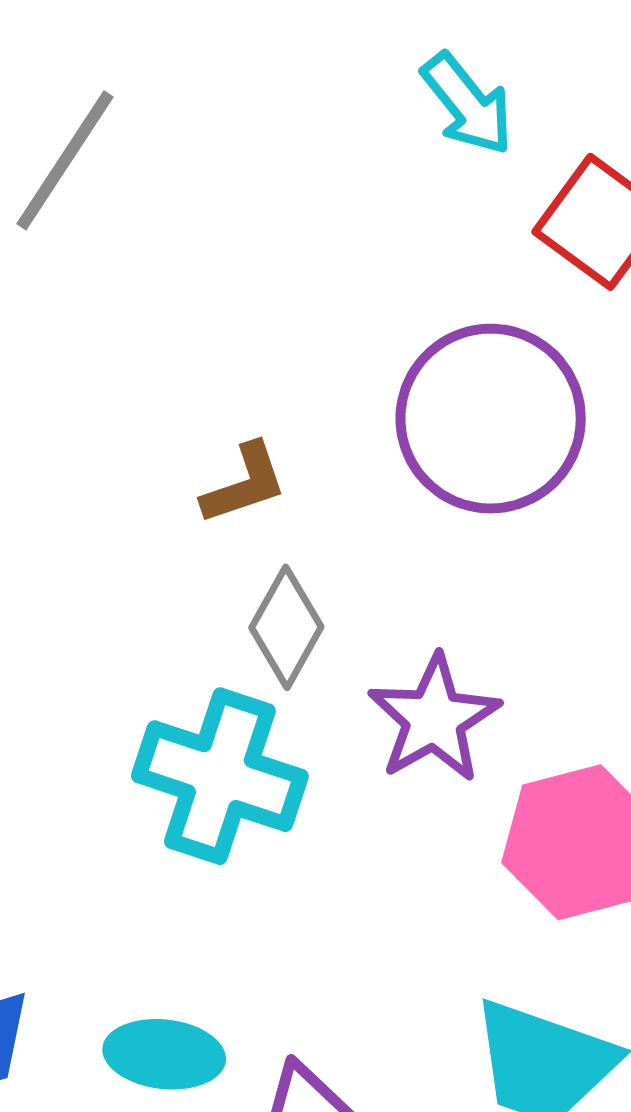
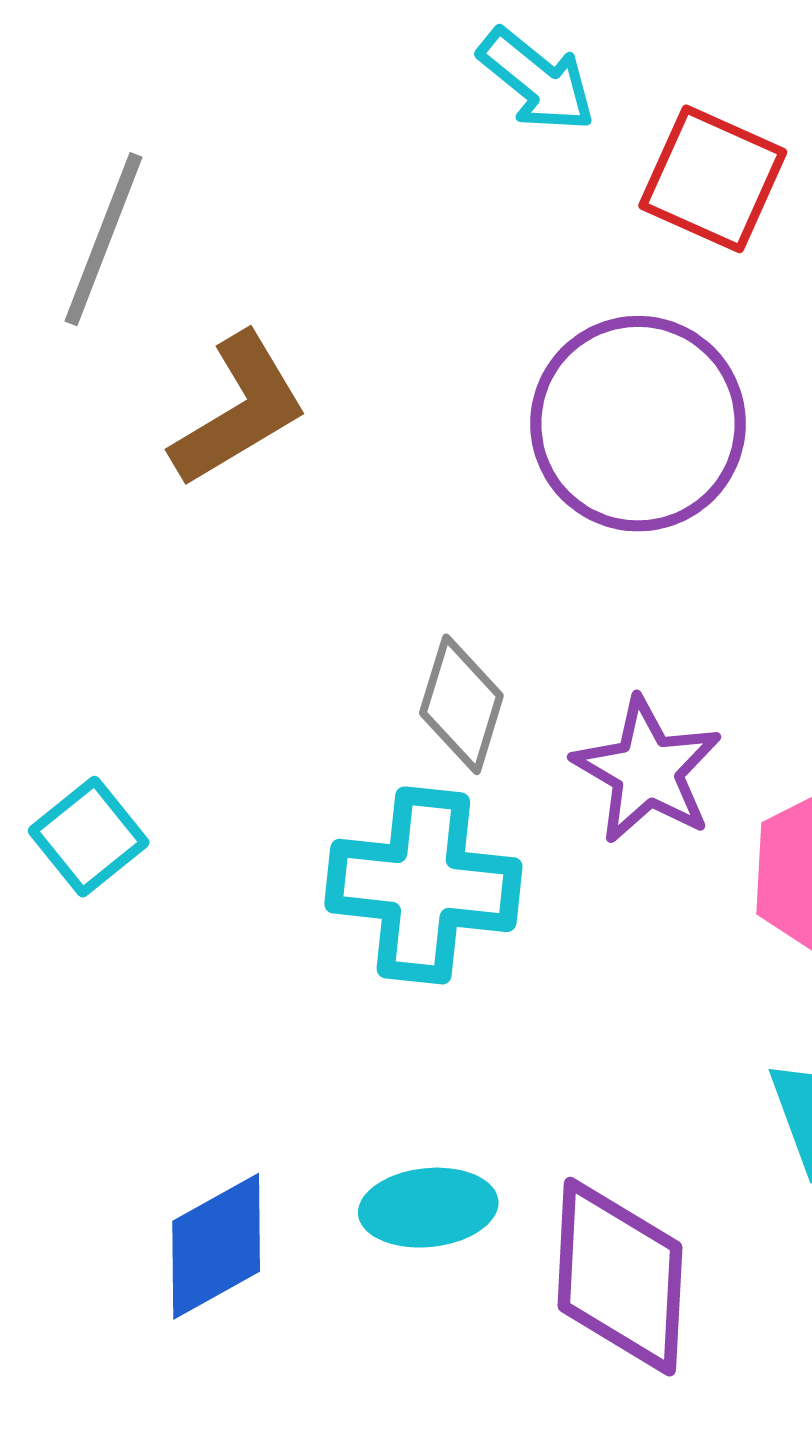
brown L-shape: (244, 484) -> (239, 410), moved, size x1.5

